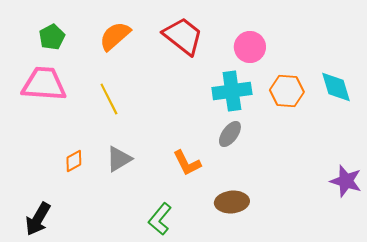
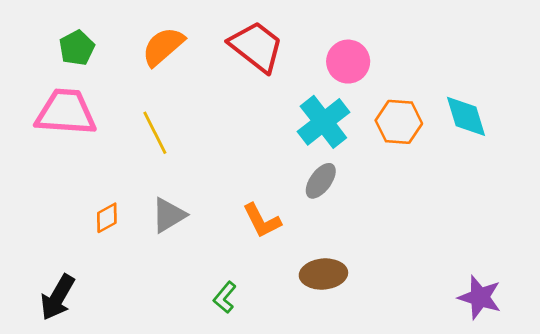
cyan cross: (232, 91) -> (323, 122), turned -30
purple star: (346, 181) -> (480, 297), moved
green L-shape: (160, 219) -> (225, 297), size x0.7

